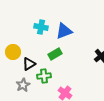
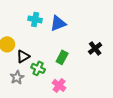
green rectangle: (55, 54) -> (62, 57), moved, turned -32
green cross: (44, 76) -> (38, 68), turned 32

